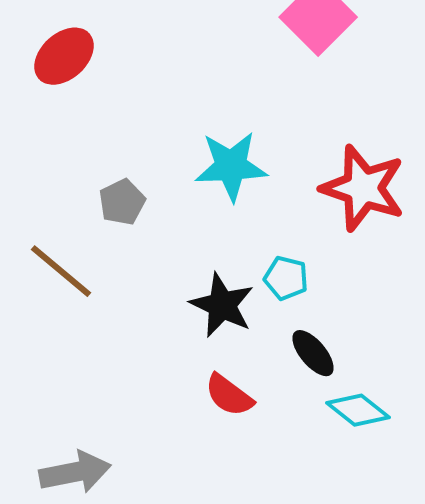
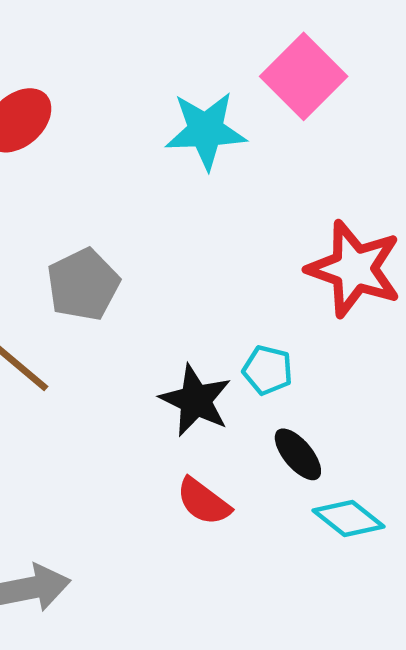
cyan star: (231, 166) -> (206, 130), moved
gray pentagon: (122, 202) -> (83, 285), size x1.4

